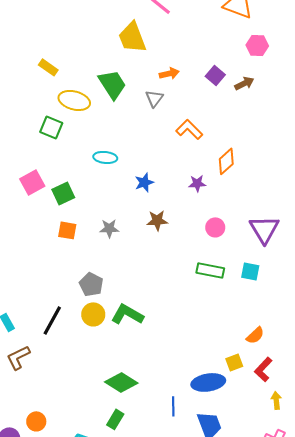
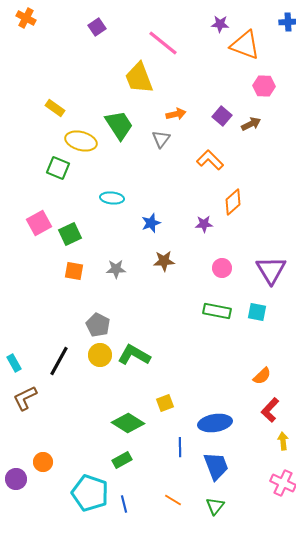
orange L-shape: (189, 129) -> (210, 160), moved
yellow square: (234, 362) -> (165, 403), moved
green rectangle: (115, 419) -> (122, 460), turned 30

